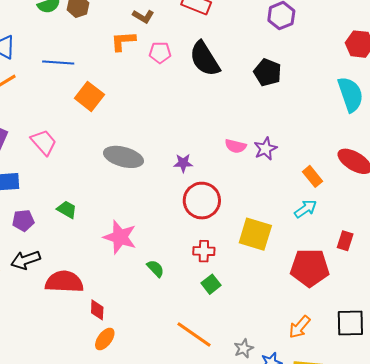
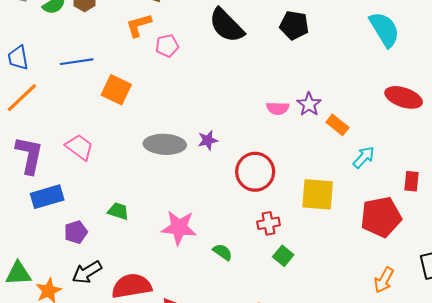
pink pentagon: (160, 53) -> (167, 46), moved
purple star: (183, 163) -> (208, 140), moved
orange rectangle: (312, 176) -> (337, 125), moved

